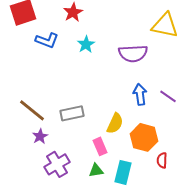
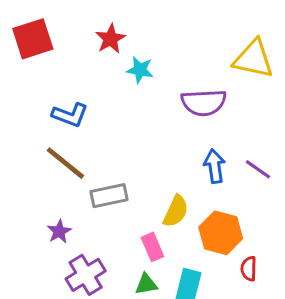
blue L-shape: (47, 40) -> (70, 115), moved
cyan star: (86, 44) -> (140, 70), moved, turned -30
brown line: (32, 110) -> (65, 163), moved

